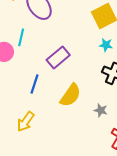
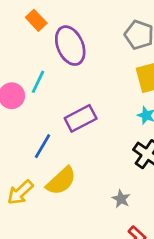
yellow semicircle: (70, 95) -> (61, 181), moved

